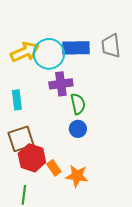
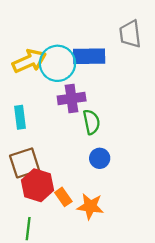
gray trapezoid: (111, 46) -> (130, 34), moved
blue circle: (78, 129) -> (100, 158), moved

